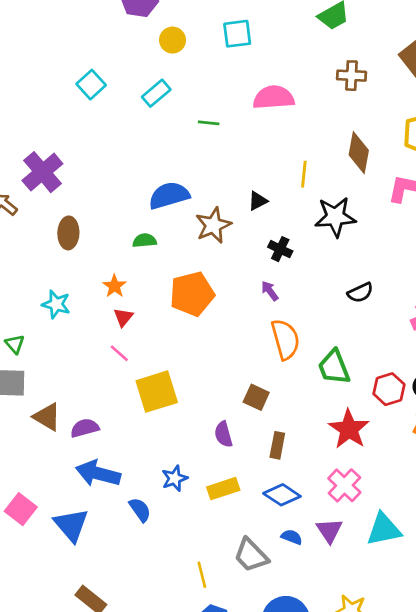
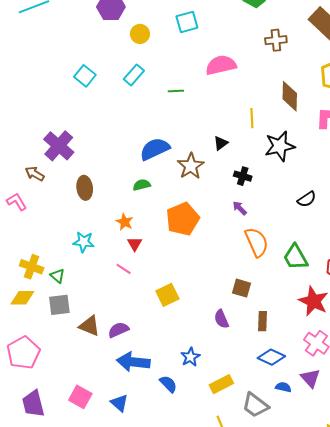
pink line: (119, 353) -> (124, 269), moved
yellow square: (157, 392) -> (167, 295), size x0.7
yellow rectangle: (223, 489) -> (221, 384), moved
blue triangle: (71, 525) -> (119, 403), size x0.7

